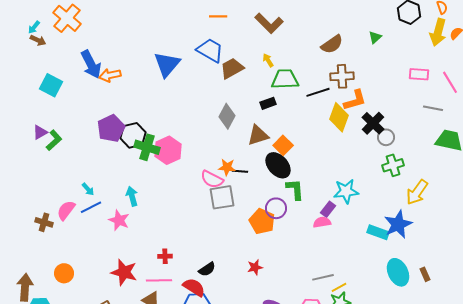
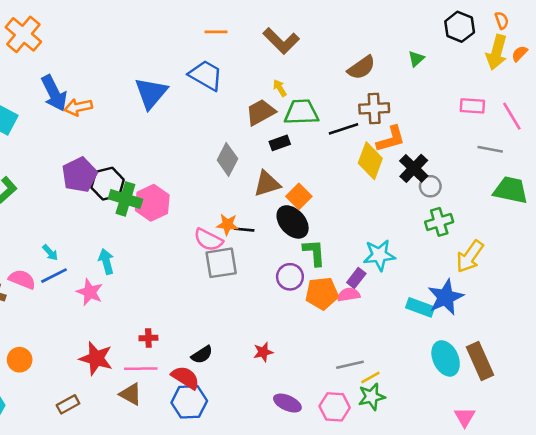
brown trapezoid: (232, 68) -> (261, 112), moved
pink semicircle: (66, 210) -> (22, 279), turned 75
orange pentagon: (262, 221) -> (322, 293), moved, turned -30
brown rectangle: (425, 274) -> (480, 361), size x2.0

